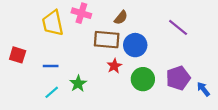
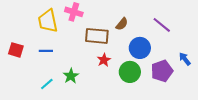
brown semicircle: (121, 18) -> (122, 24), moved
blue circle: (135, 45) -> (140, 48), moved
blue line: (51, 66) -> (46, 51), moved
blue arrow: (203, 89) -> (185, 59), moved

